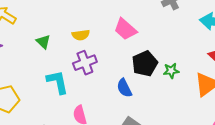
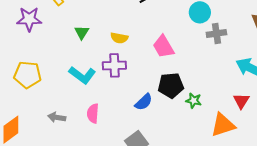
cyan L-shape: (58, 82) -> (82, 75), turned 120
blue semicircle: (124, 88) -> (144, 102), turned -126

